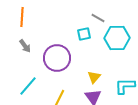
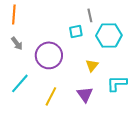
gray line: (98, 18) -> (90, 15), turned 48
yellow triangle: (94, 77) -> (92, 65), moved

